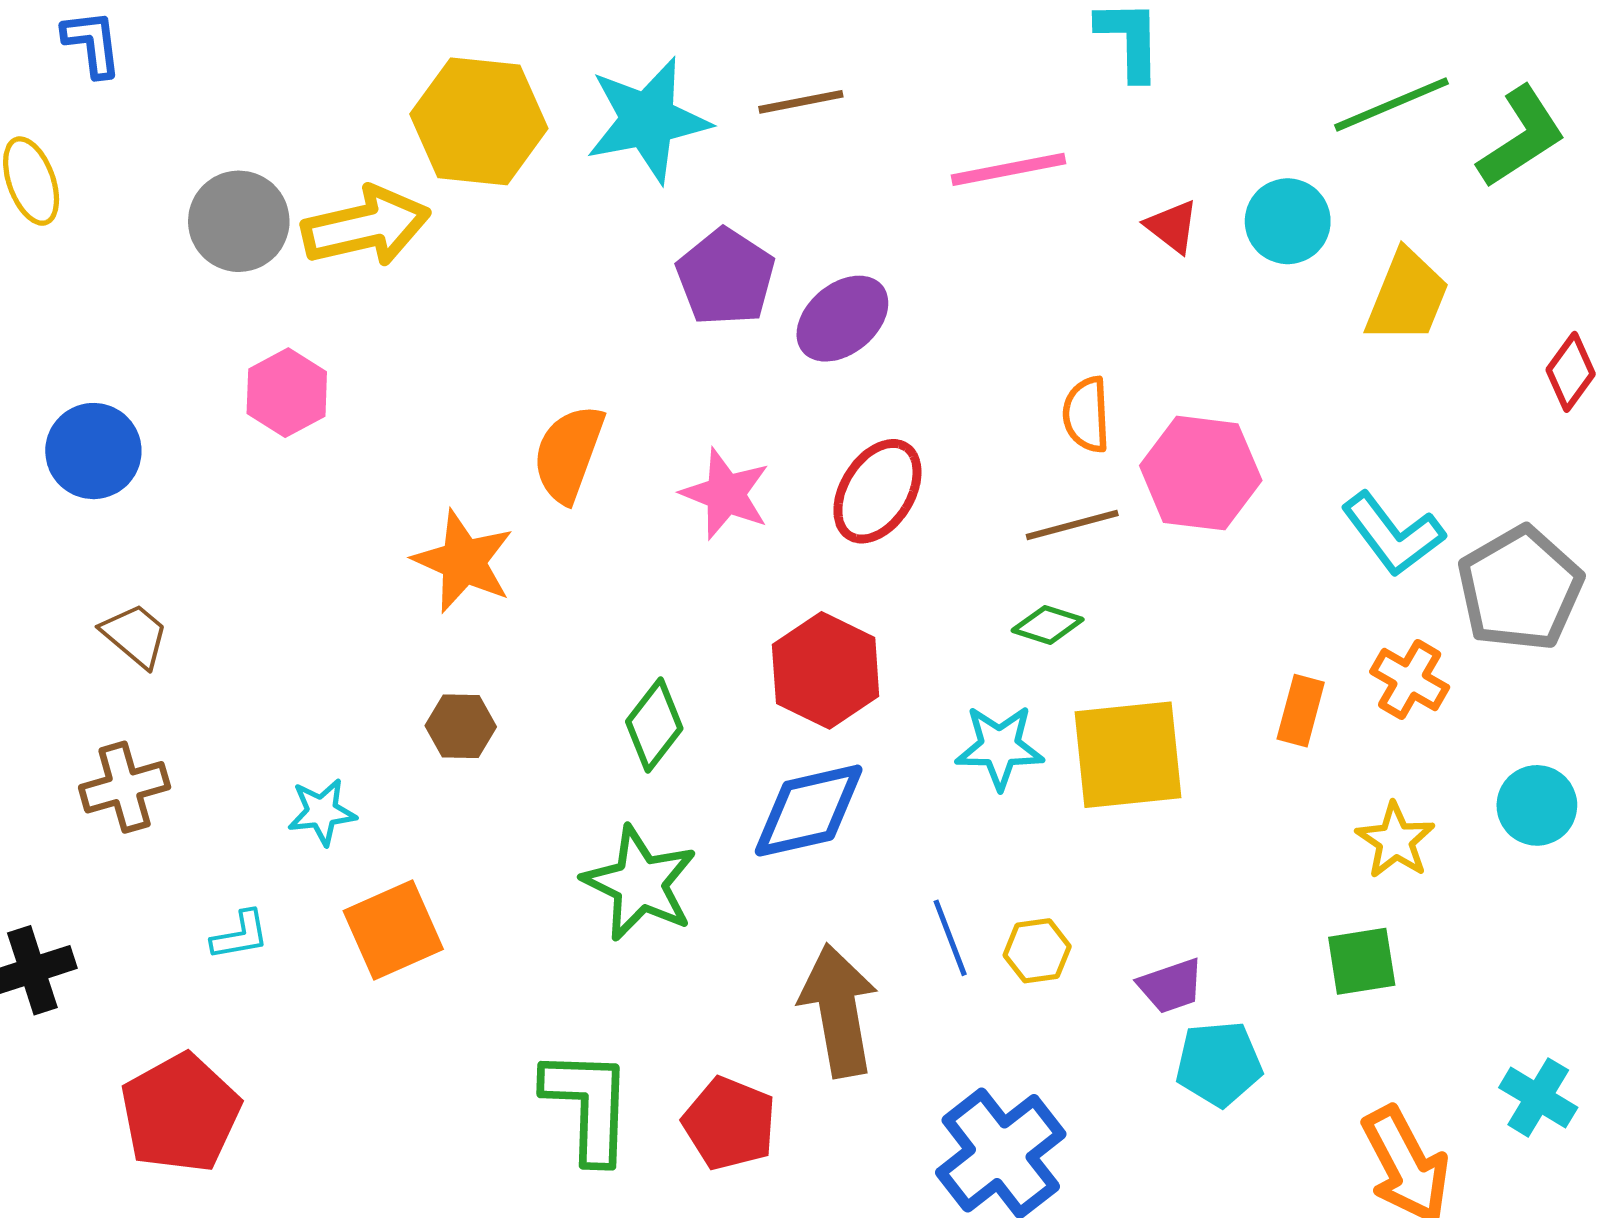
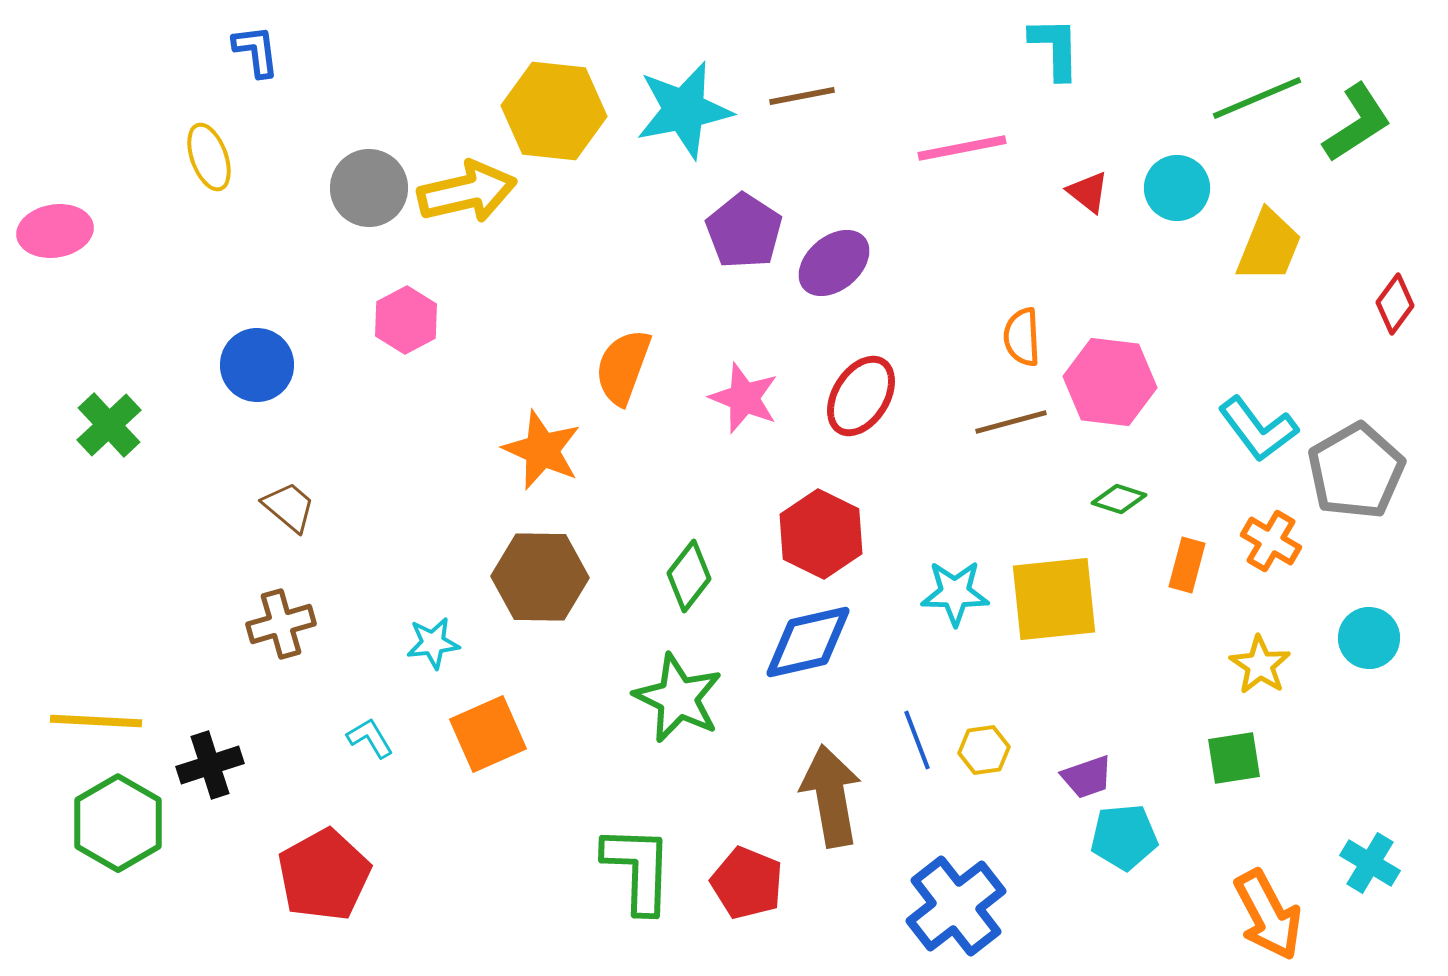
green diamond: (1048, 625) -> (1119, 499), moved
brown hexagon: (461, 726) -> (540, 577), size x1.8
cyan L-shape: (240, 935) -> (370, 738), turned -111

